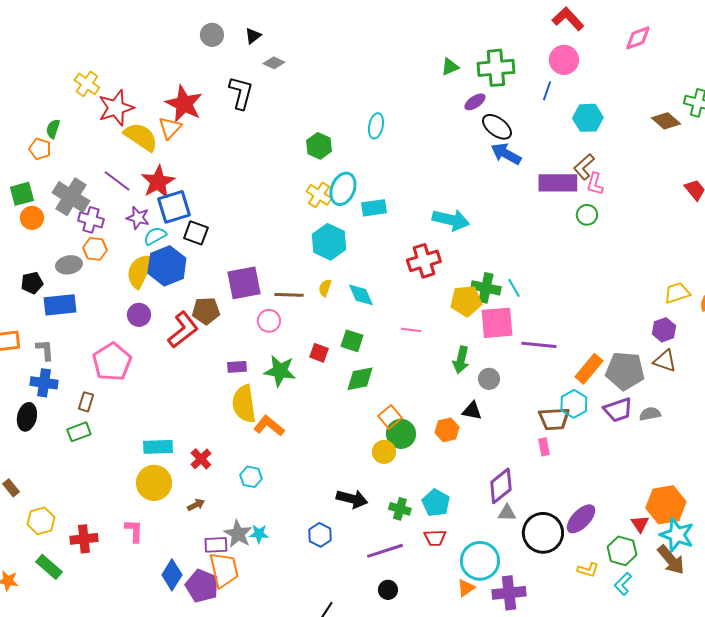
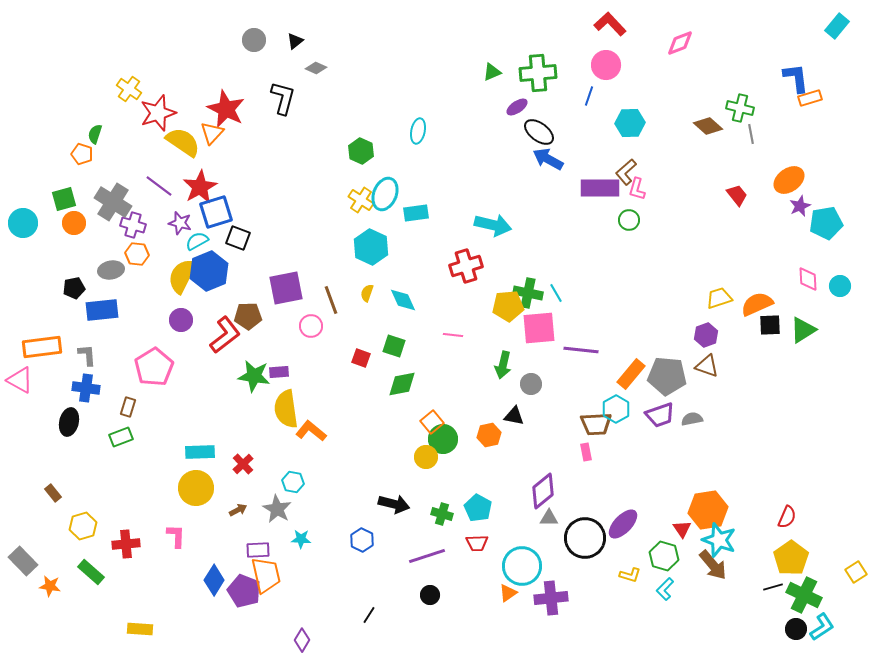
brown line: (289, 295) -> (331, 300), turned 68
green star: (280, 371) -> (254, 376), moved
gray star: (238, 534) -> (277, 509), moved

